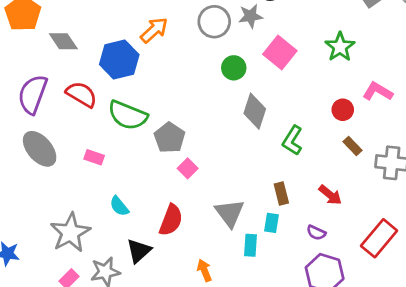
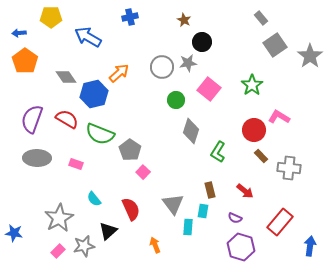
gray diamond: (63, 41) -> (66, 77), moved
red circle: (343, 110) -> (254, 130), size x1.5
gray ellipse: (40, 149) -> (37, 158), turned -48
red semicircle: (171, 220) -> (131, 209), turned -45

